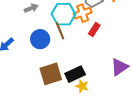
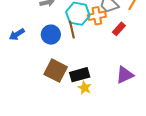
red rectangle: (94, 29) -> (119, 29), moved
brown square: (51, 74) -> (56, 71), turned 35

